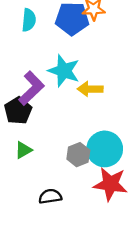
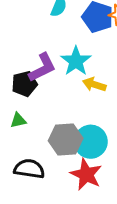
gray hexagon: (78, 155) -> (66, 139), size x1.5
black semicircle: (50, 196) -> (29, 169), size x1.4

